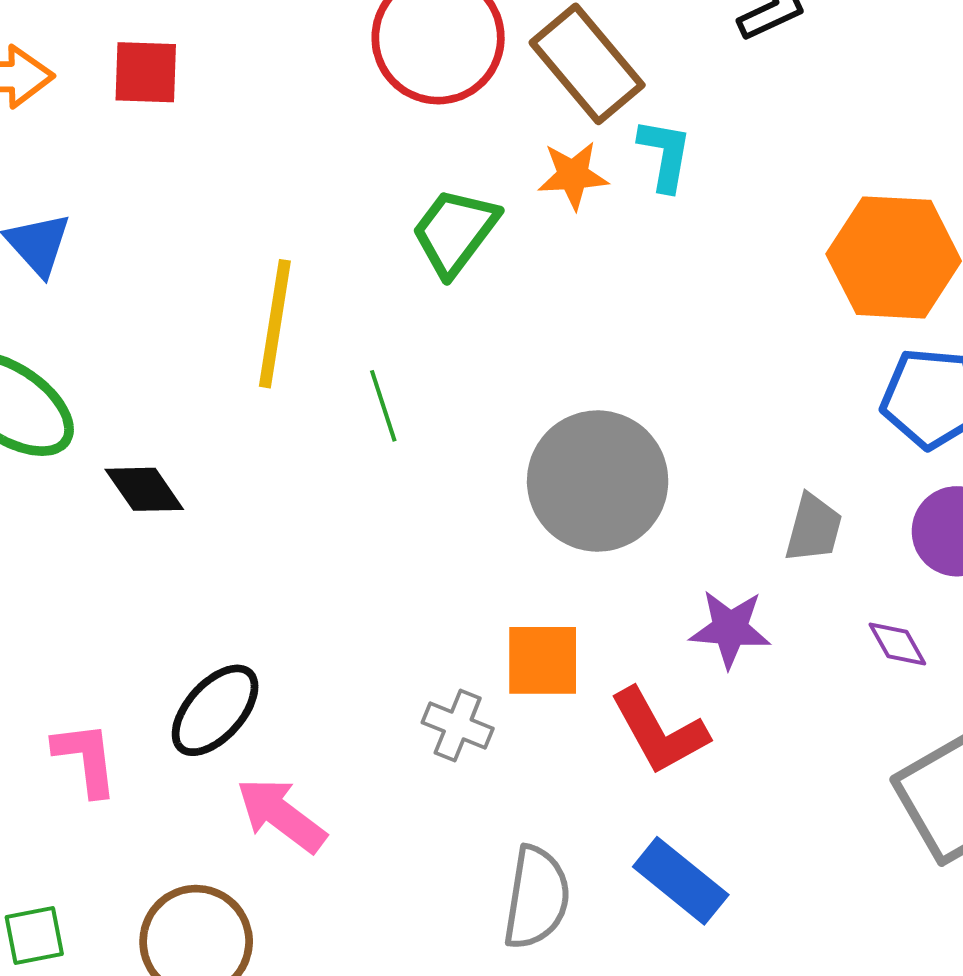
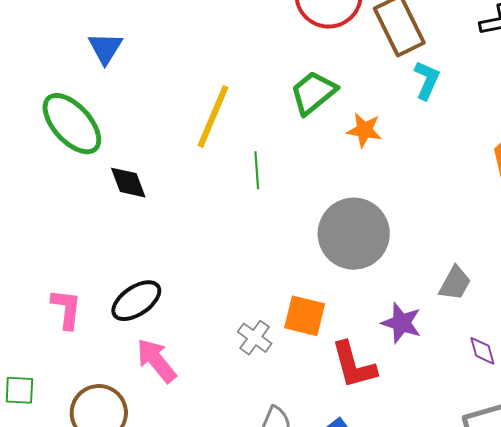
orange star: (573, 175) -> (364, 130), moved

